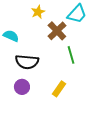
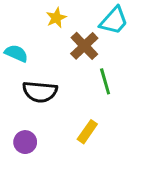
purple circle: (22, 87) -> (25, 142), moved

